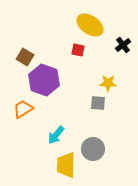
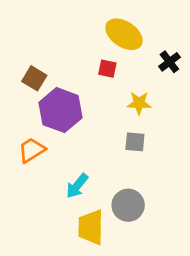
yellow star: (108, 83) -> (139, 103), moved

